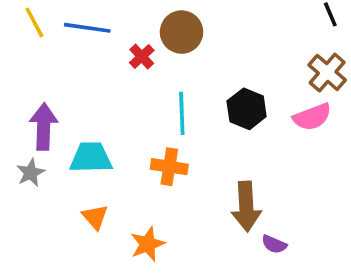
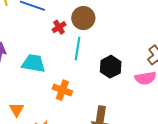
cyan line: (182, 113) -> (78, 49), moved
cyan trapezoid: (91, 158) -> (33, 63), moved

